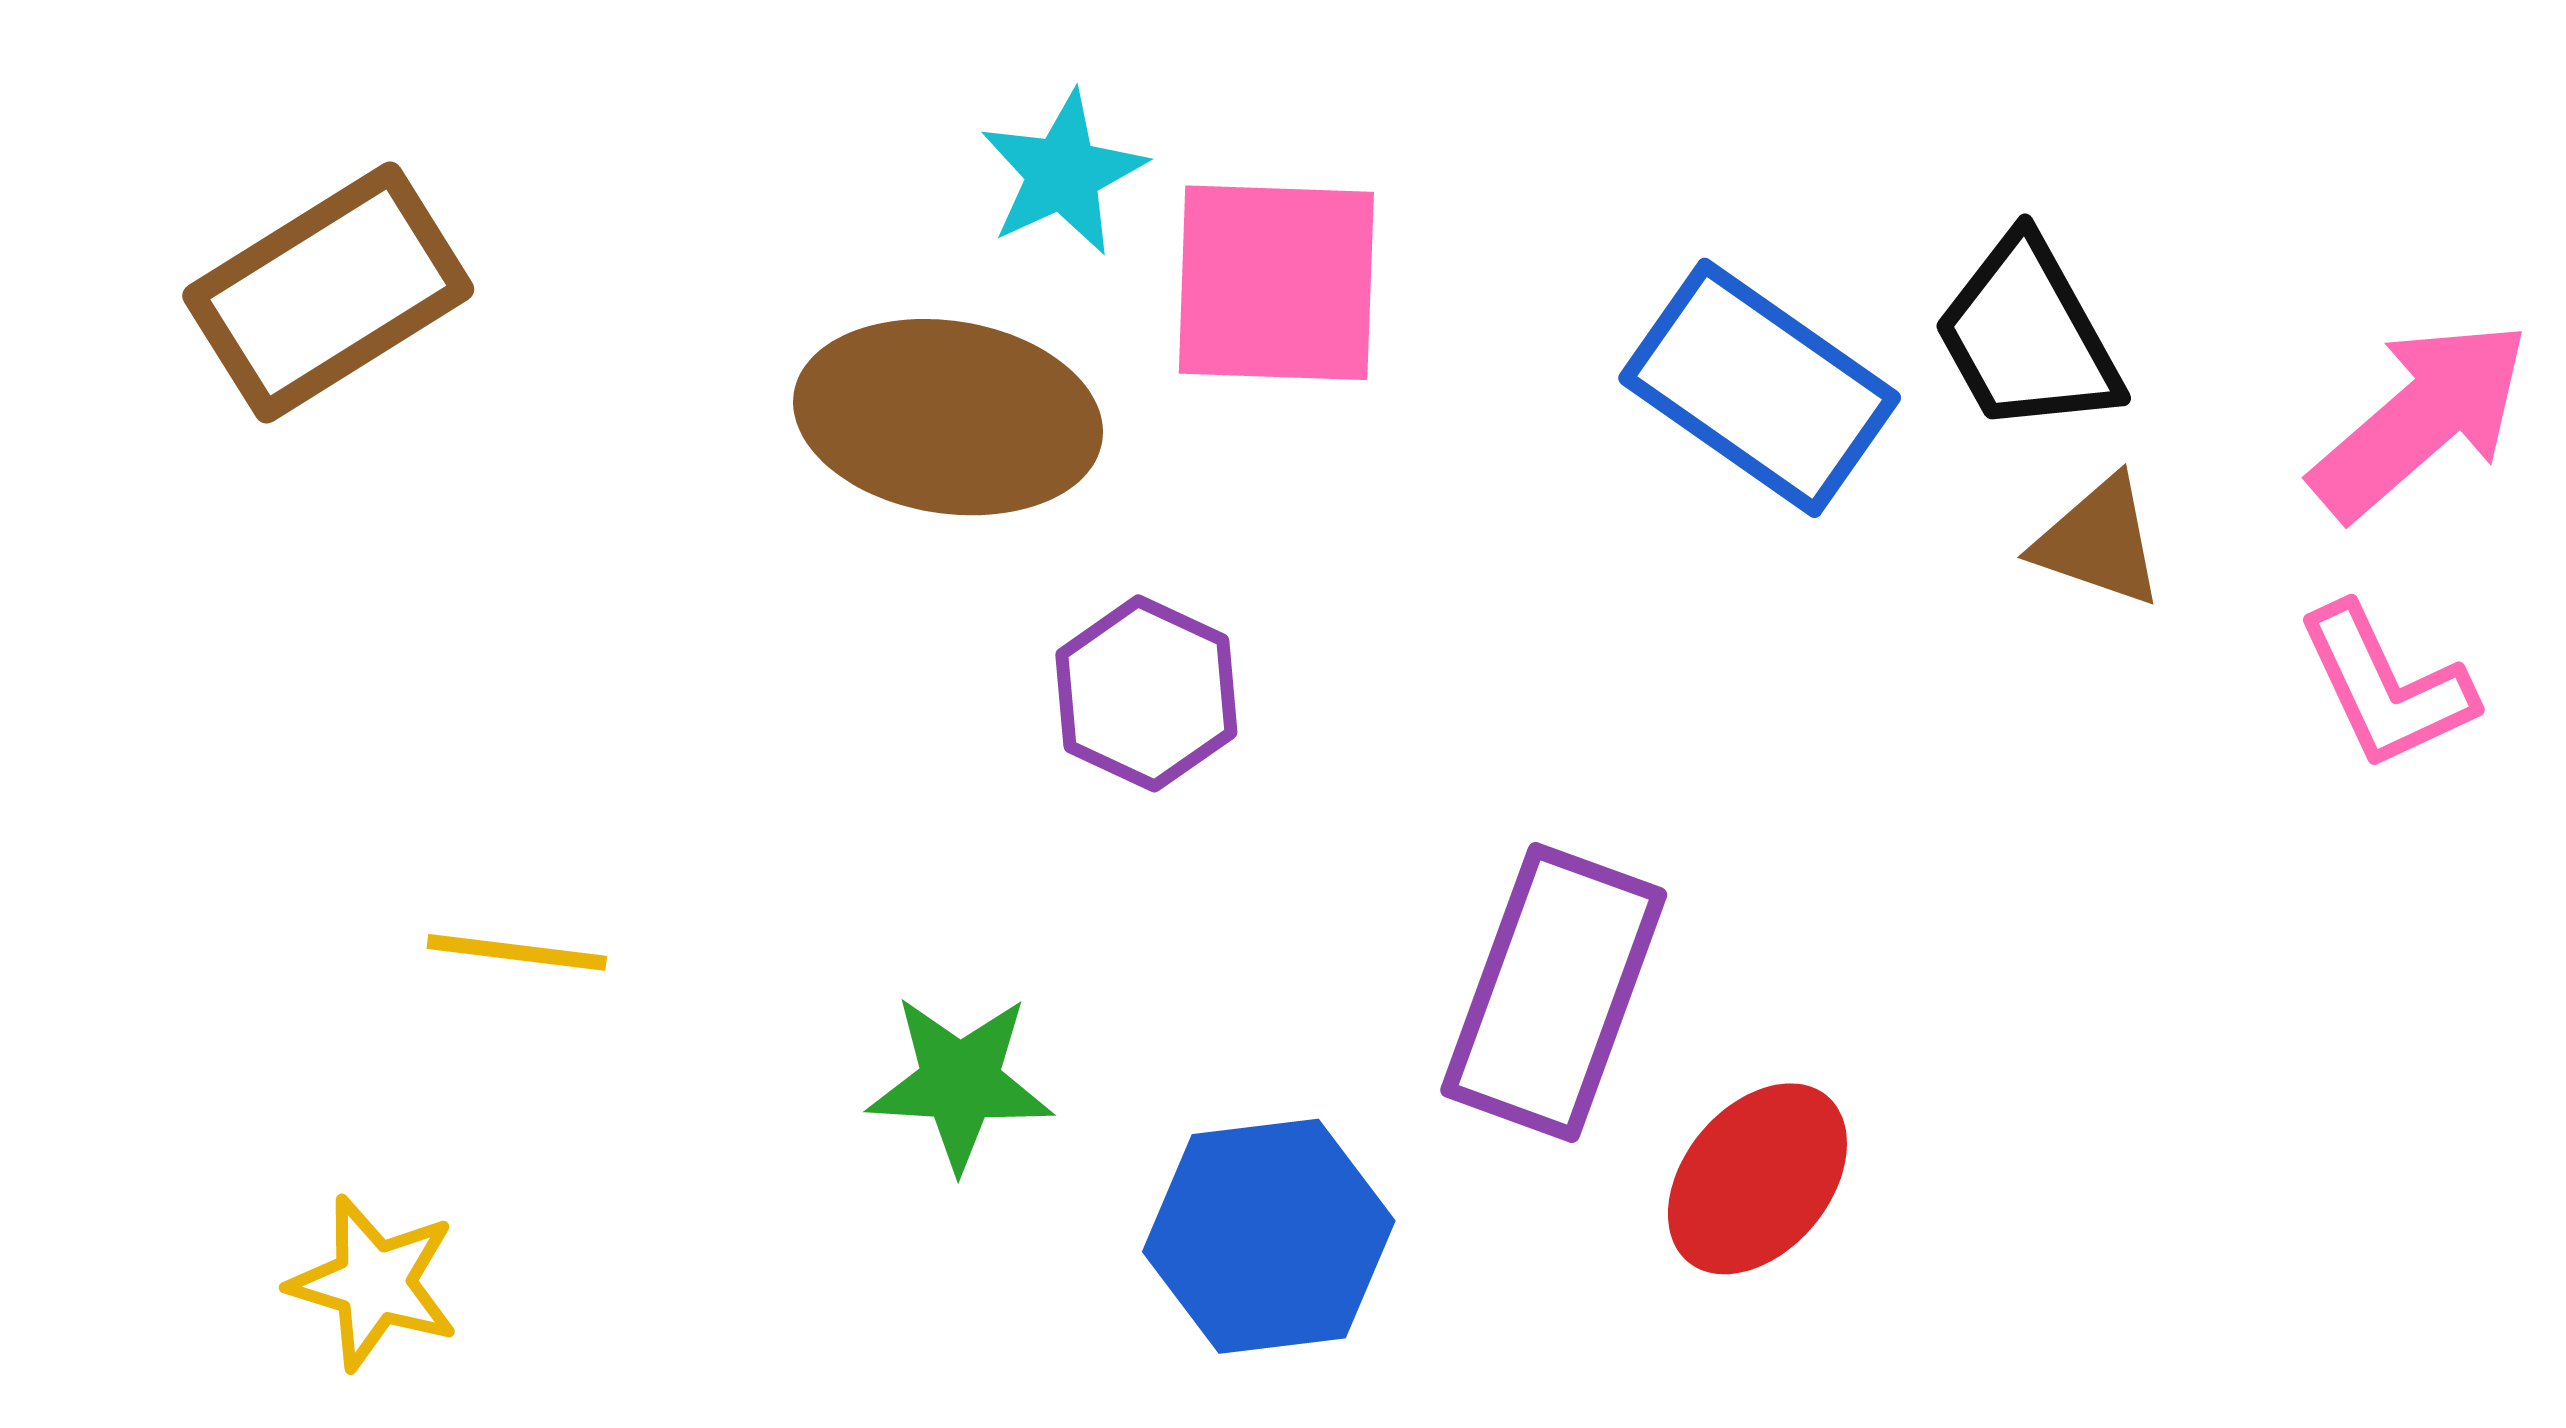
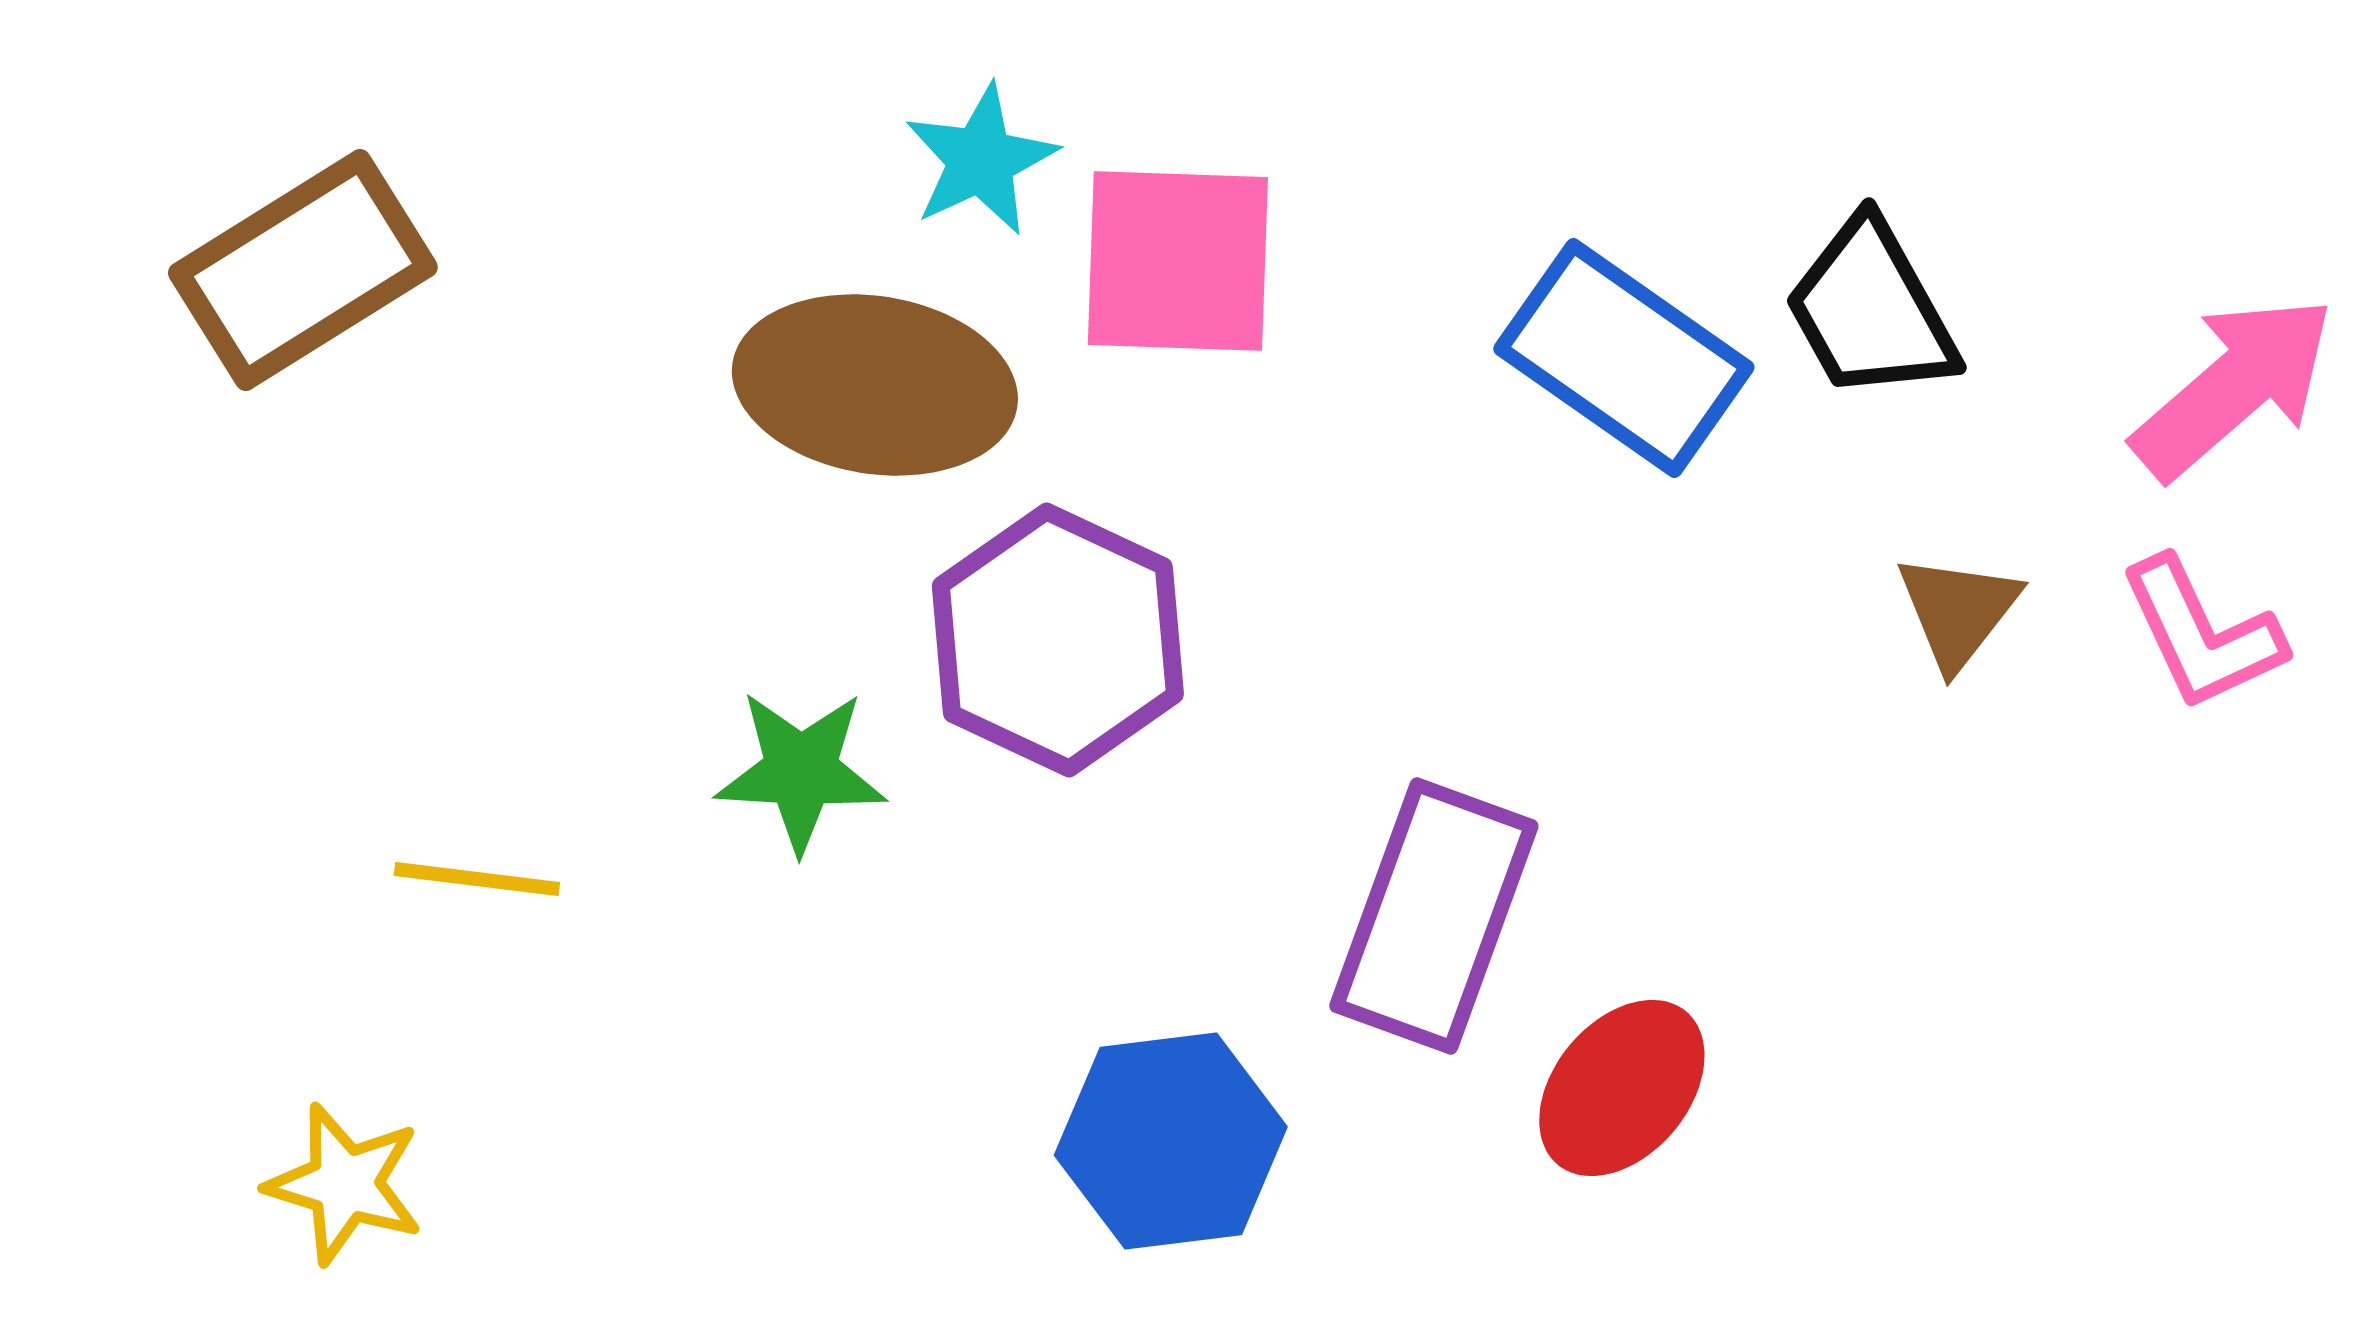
brown triangle: (2099, 542) -> (1958, 611), moved, turned 49
purple hexagon: (1146, 693) -> (1058, 640), size x1.5
green star: (960, 1082) -> (801, 771), moved

